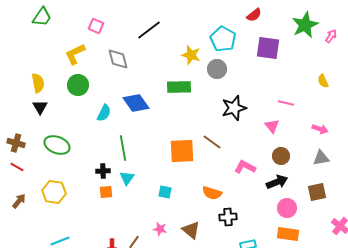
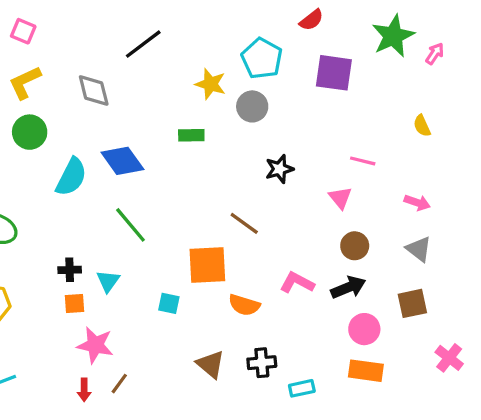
pink square: (96, 26) -> (23, 31), moved
green rectangle: (179, 87) -> (191, 135), size x0.7
black star: (234, 108) -> (279, 169), size x0.7
cyan semicircle: (104, 113) -> (71, 177), size x1.4
green line: (123, 148) -> (130, 225), moved, turned -30
orange square: (182, 151) -> (207, 265), moved
gray triangle: (321, 158) -> (419, 249), turned 48
pink L-shape: (245, 167) -> (297, 283), moved
black cross: (228, 217) -> (262, 363), moved
pink star: (160, 229) -> (95, 345), moved, size x1.6

